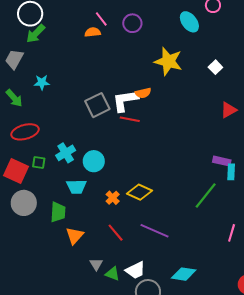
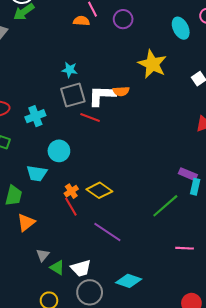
cyan star: (42, 82) -> (70, 70), moved
red line: (130, 119) -> (90, 117), moved
cyan cross: (66, 153) -> (35, 116), moved
red line: (116, 233) -> (71, 207), moved
pink line: (232, 233) -> (185, 248), turned 66

